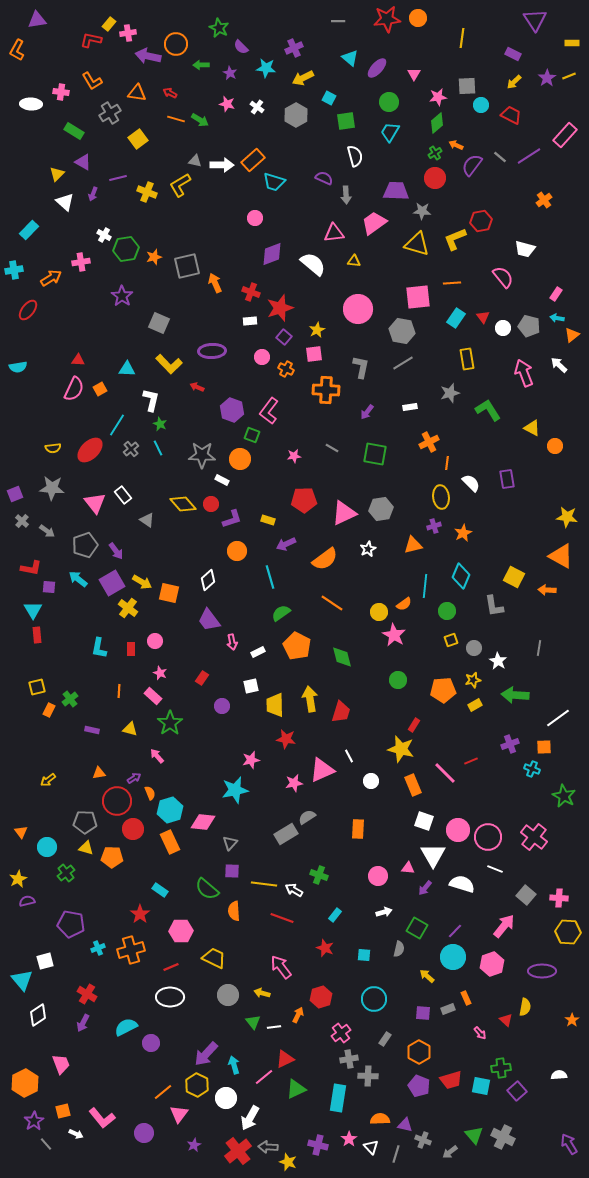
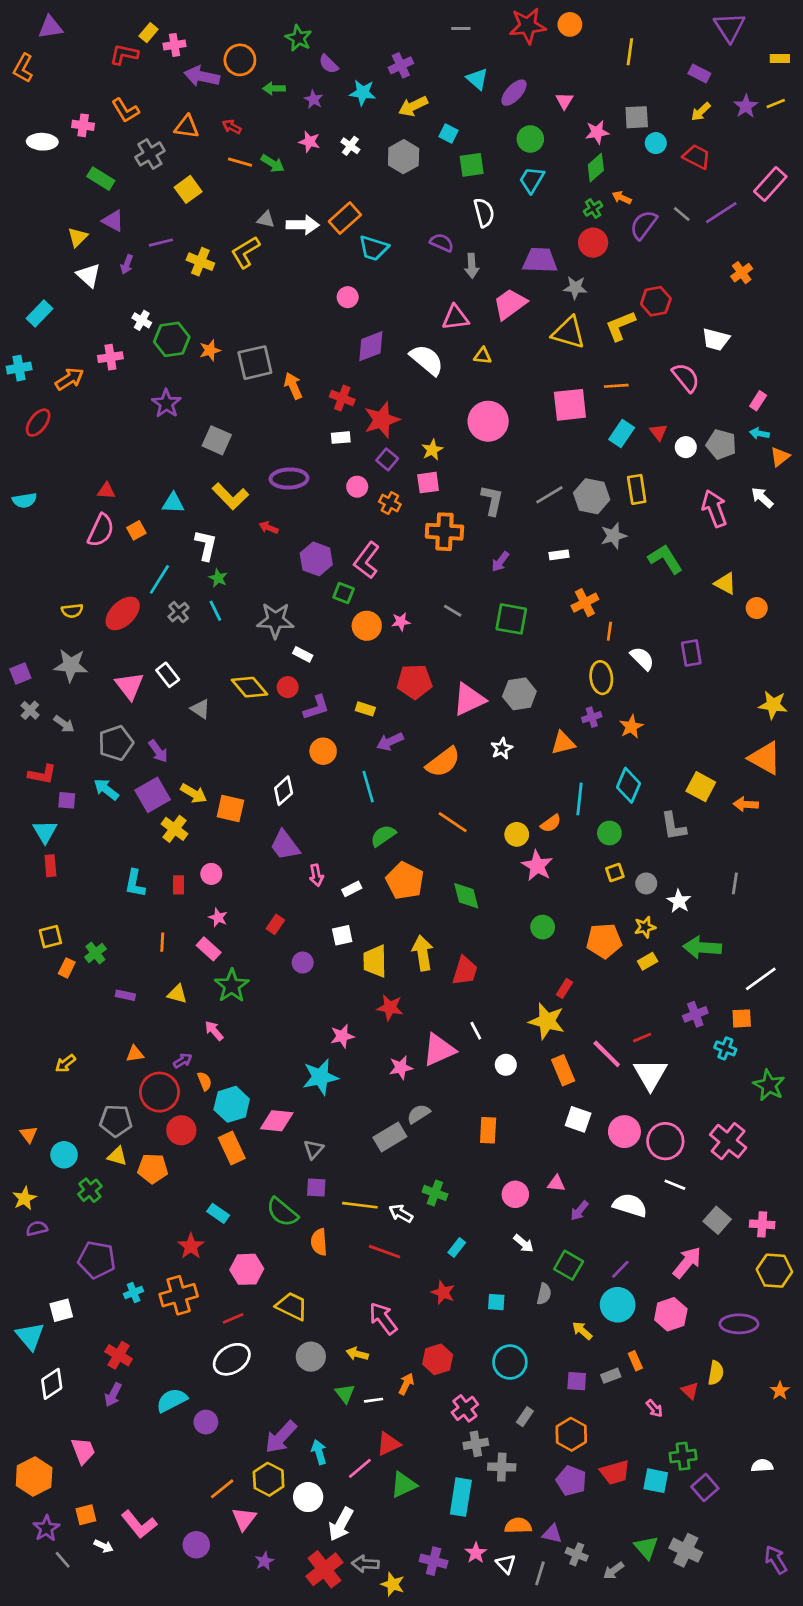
gray hexagon: (402, 331) -> (592, 496), moved
orange circle: (240, 459) -> (367, 626), moved
white triangle: (433, 855) -> (650, 1074), moved
white arrow: (384, 912) -> (524, 1243), turned 56
white ellipse: (170, 997) -> (232, 1359), turned -32

